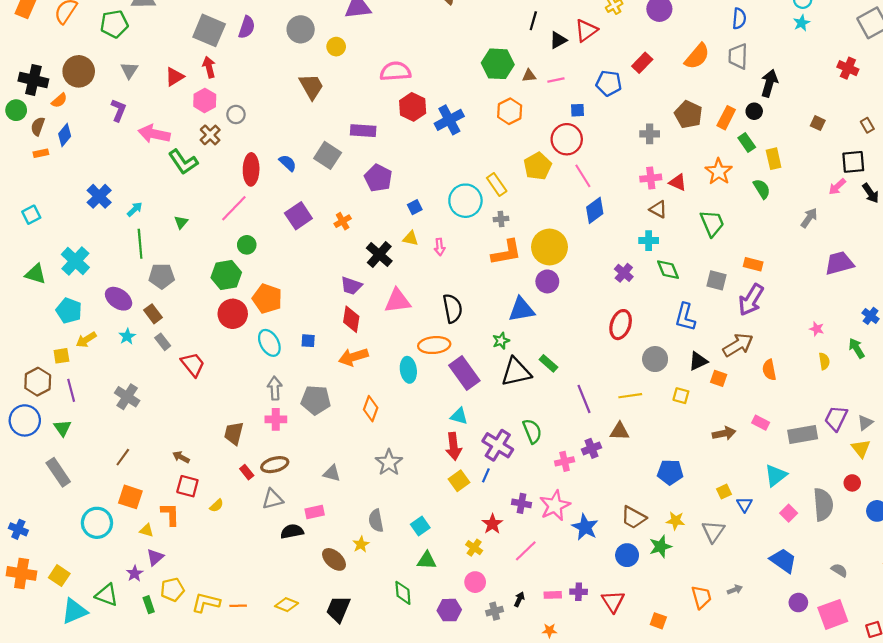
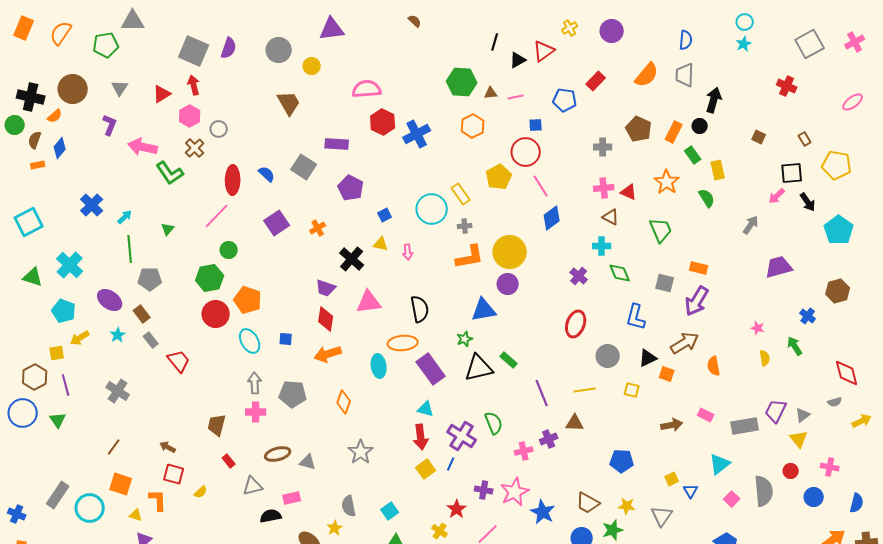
cyan square: (31, 215) -> (29, 222), size x1.6
brown ellipse: (275, 465) -> (278, 454), moved
gray rectangle: (58, 472) -> (58, 495), moved, turned 68

